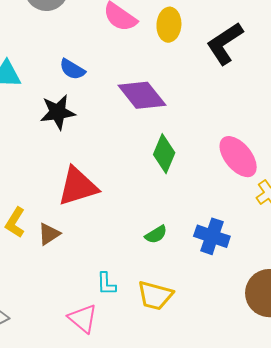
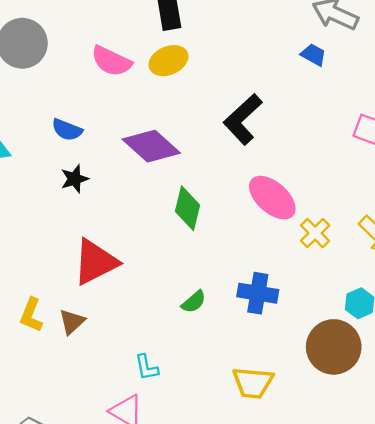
yellow ellipse: (169, 25) -> (168, 61), turned 72
black L-shape: (225, 43) -> (243, 119), moved
black star: (58, 112) -> (75, 179), moved, size x0.7
yellow trapezoid: (155, 295) -> (253, 383), moved

